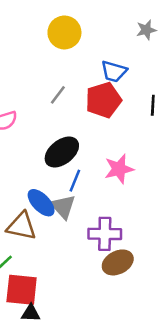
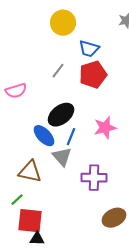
blue trapezoid: (114, 71) -> (89, 49), moved
blue ellipse: (41, 203) -> (44, 136), moved
brown ellipse: (118, 262) -> (114, 218), moved

